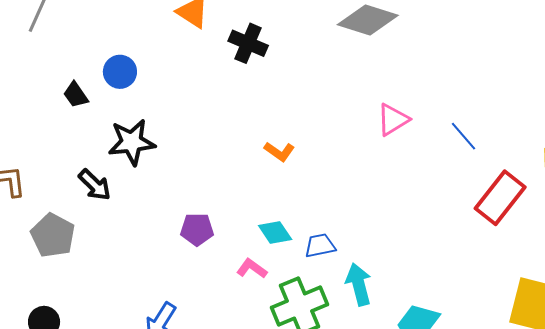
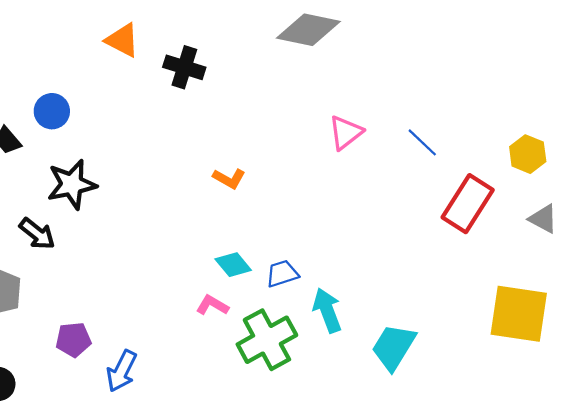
purple pentagon: (197, 229) -> (73, 340), moved

